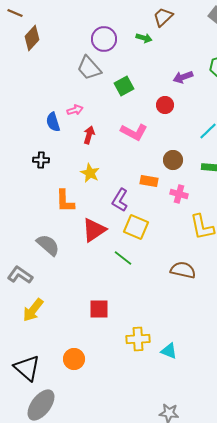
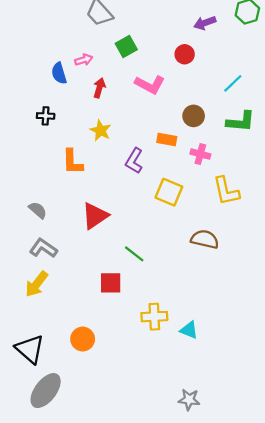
green square: (124, 86) -> (126, 46), moved
yellow square: (136, 227) -> (169, 192), moved
red triangle: (94, 230) -> (95, 216), moved
gray semicircle: (48, 245) -> (38, 210), moved, size x0.7
green line: (123, 258) -> (134, 254), moved
gray L-shape: (20, 275) -> (43, 248), moved

